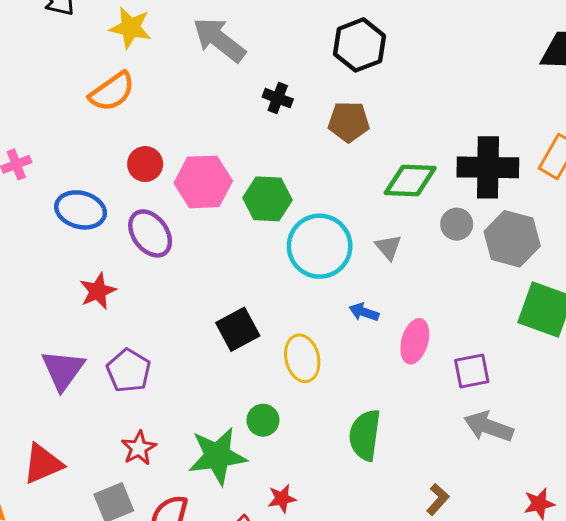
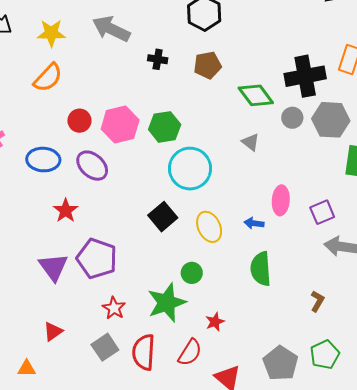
green diamond: (410, 180) -> (256, 95), turned 63
cyan circle: (320, 246) -> (190, 169), moved
blue arrow: (364, 312) -> (254, 223), moved
purple pentagon: (129, 371) -> (97, 259), size x1.4
red triangle: (43, 464) -> (53, 331), size x0.7

